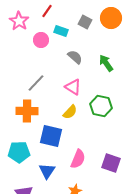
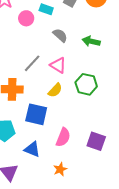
green arrow: (106, 63) -> (91, 41), turned -42
gray line: (36, 83) -> (32, 63), moved
blue triangle: (47, 171) -> (32, 149), turned -42

